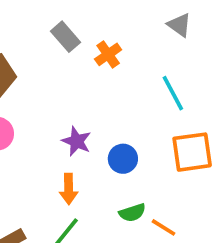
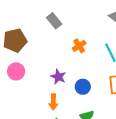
orange cross: (108, 54) -> (79, 46), moved

